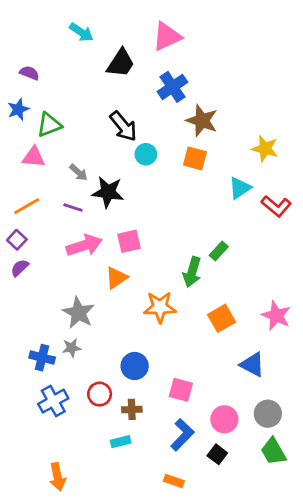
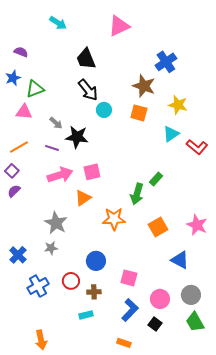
black trapezoid: (121, 63) -> (86, 59), moved, turned 125
blue cross: (172, 87) -> (166, 62), moved
yellow star: (265, 149) -> (178, 105), moved
blue cross: (42, 358) -> (18, 255), moved, turned 30

